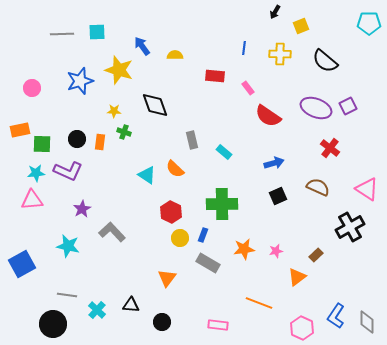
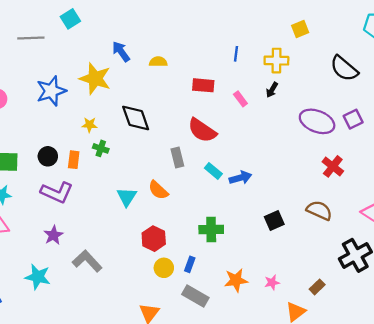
black arrow: (275, 12) -> (272, 90), moved
cyan square: (97, 32) -> (70, 19), moved, turned -30
black semicircle: (325, 61) -> (344, 68), moved
red semicircle: (268, 116) -> (202, 130), moved
blue arrow: (274, 163) -> (240, 178), moved
purple L-shape: (68, 171) -> (57, 192), moved
cyan triangle: (147, 175) -> (127, 197), turned 30
green cross: (222, 204) -> (211, 230), size x0.7

